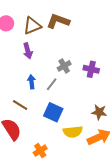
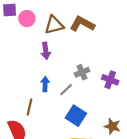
brown line: (20, 105) -> (30, 107), turned 63
blue square: (53, 112) -> (76, 116), moved

